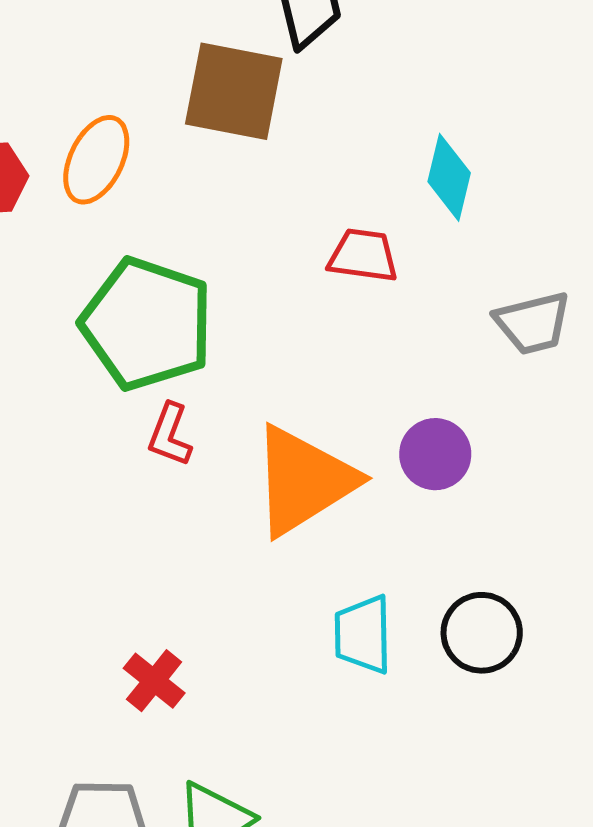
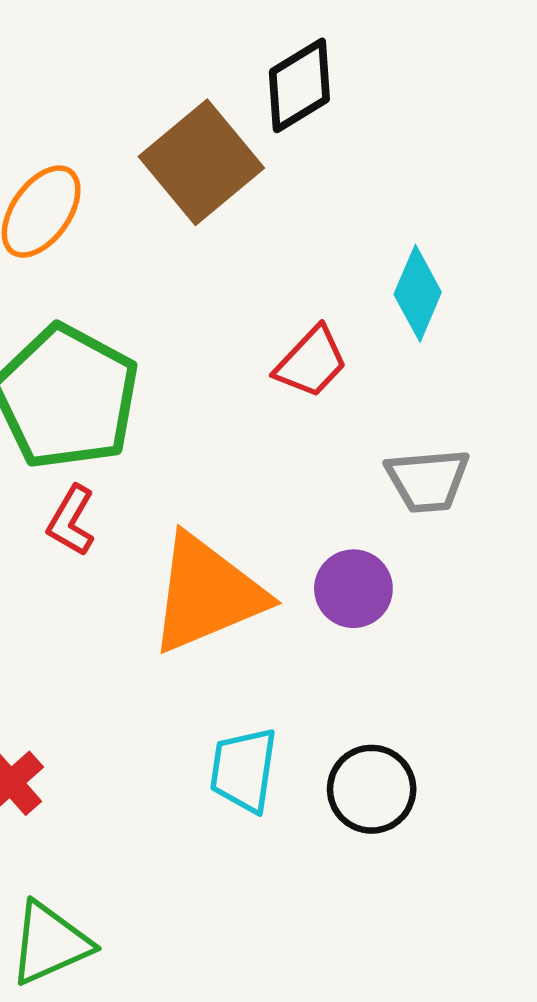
brown square: (234, 91) -> (201, 162), turned 30
red trapezoid: (363, 256) -> (311, 362), turned 116
gray trapezoid: (533, 323) -> (428, 480), moved

